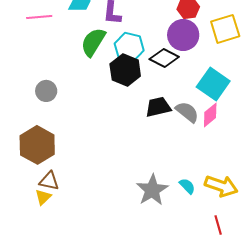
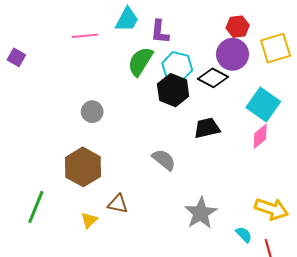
gray semicircle: (187, 112) -> (164, 160), moved
brown triangle: (49, 181) -> (118, 204), moved
cyan semicircle: (187, 186) -> (244, 235), moved

